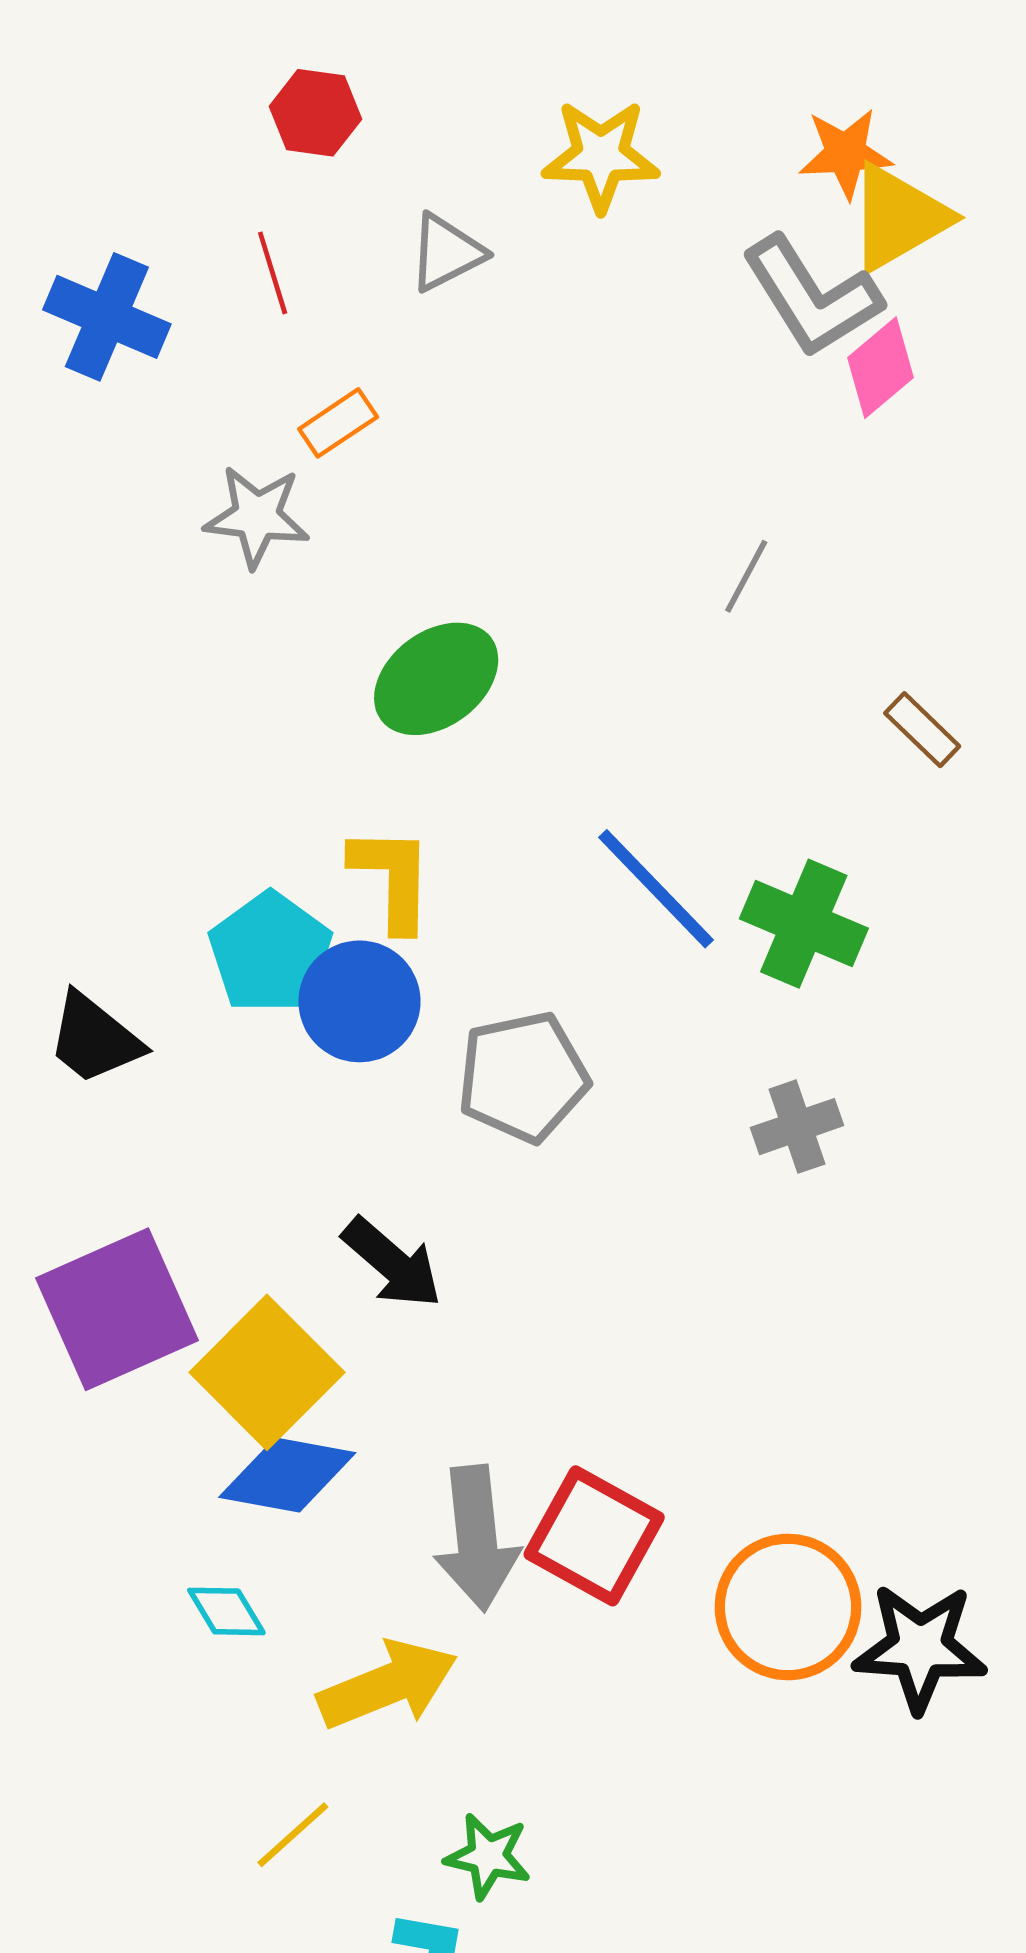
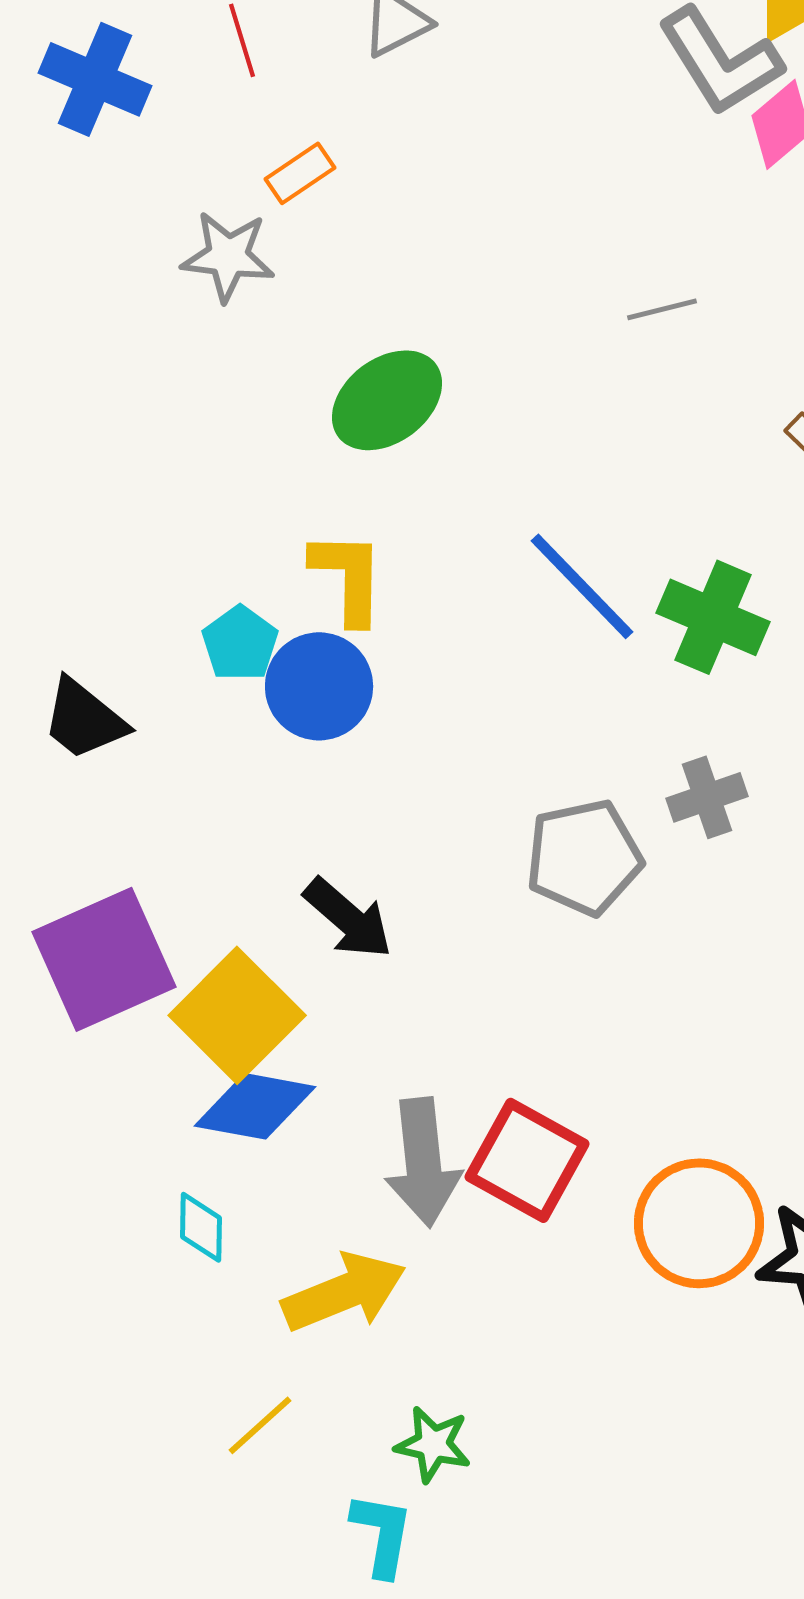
gray line: (746, 576) -> (662, 309), turned 48
cyan pentagon: (270, 953) -> (240, 643), size x0.7
gray pentagon: (523, 1077) -> (584, 857), moved
cyan diamond: (226, 1611) -> (201, 1227), turned 32

